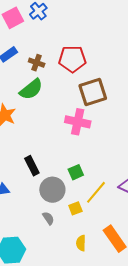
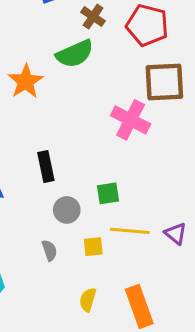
gray circle: (52, 190) -> (67, 210), size x0.7
yellow line: (96, 192) -> (130, 231), turned 40

